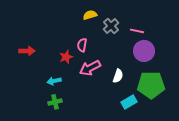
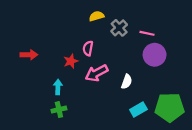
cyan arrow: (54, 81) -> (58, 87), turned 104
green pentagon: (151, 85) -> (170, 107), moved

